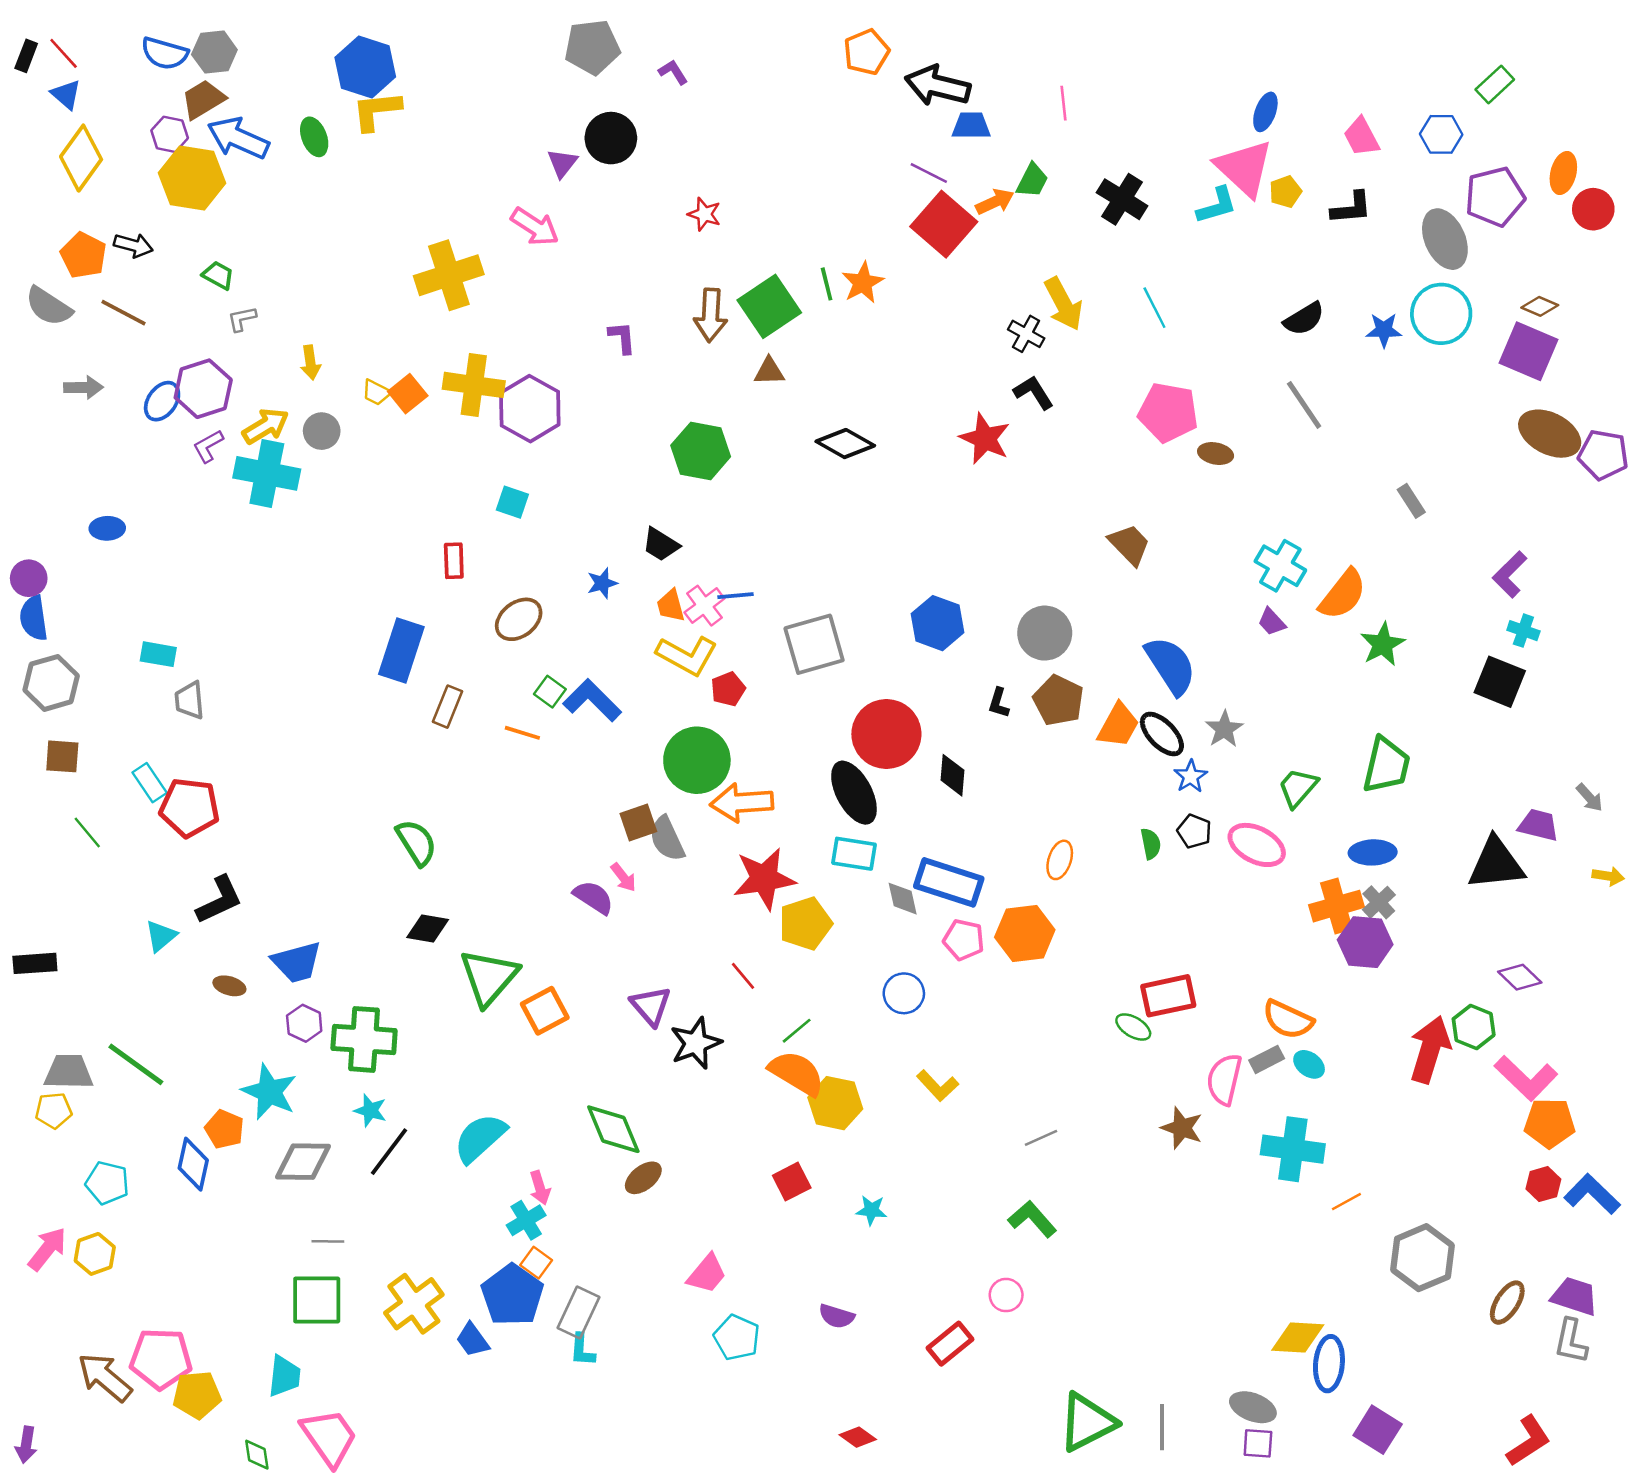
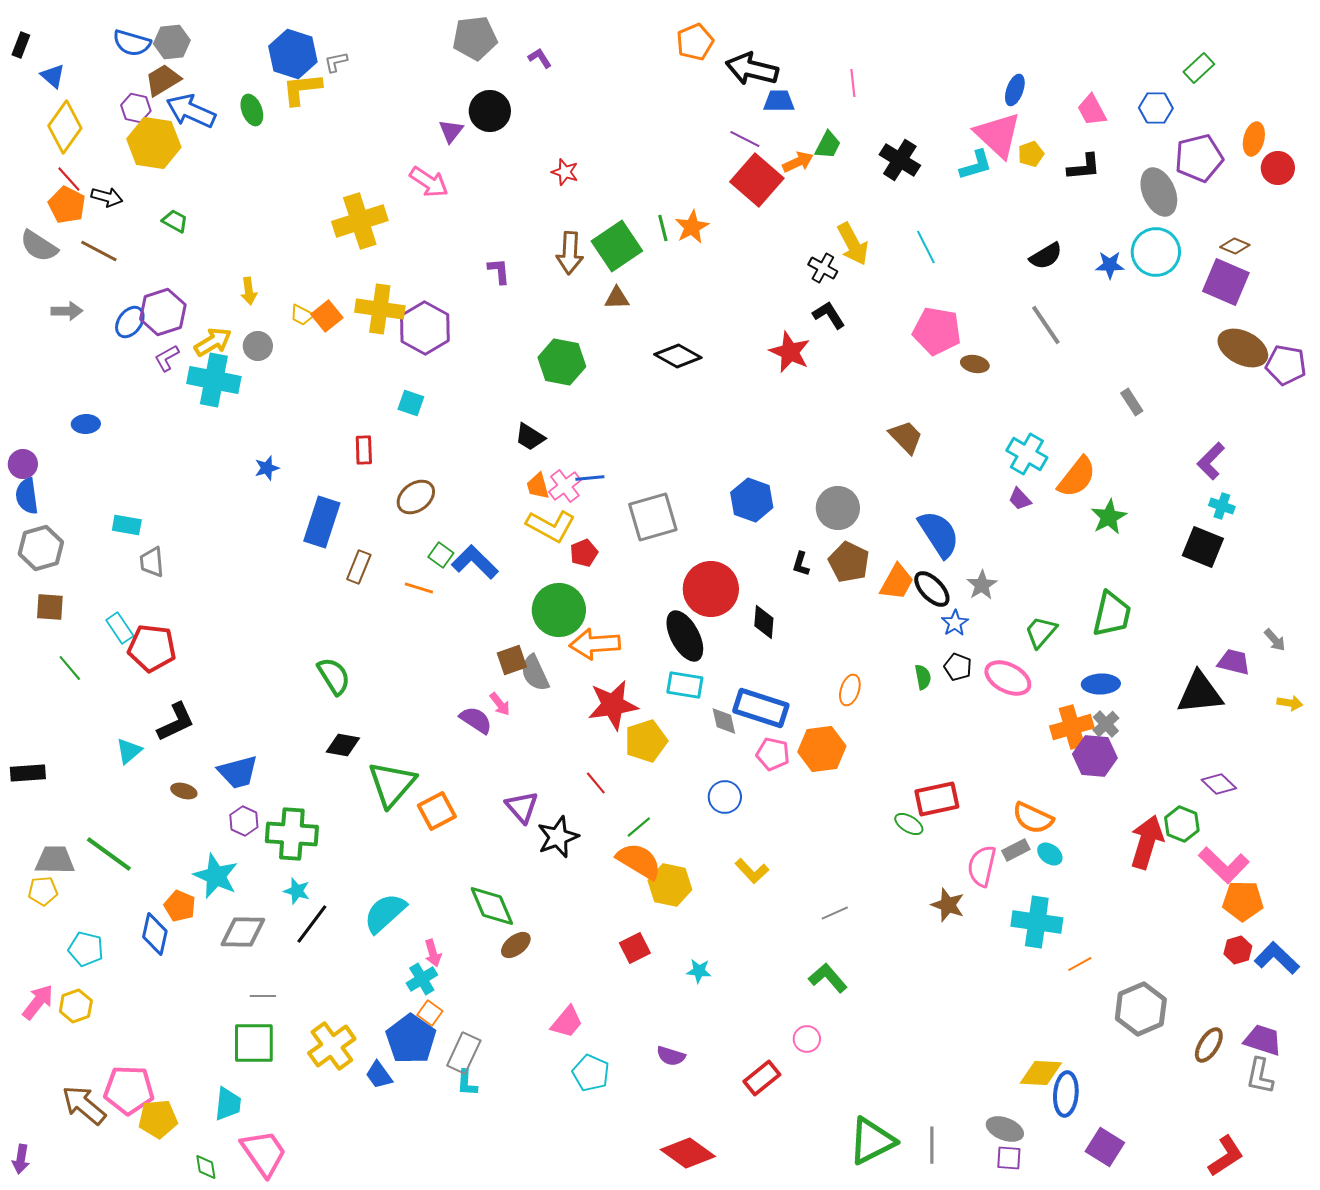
red line: (64, 53) -> (69, 179), moved
gray L-shape: (242, 319) -> (336, 62), moved
blue star: (602, 583) -> (267, 468), moved
red diamond: (858, 1437) -> (688, 1153), size x1.8

